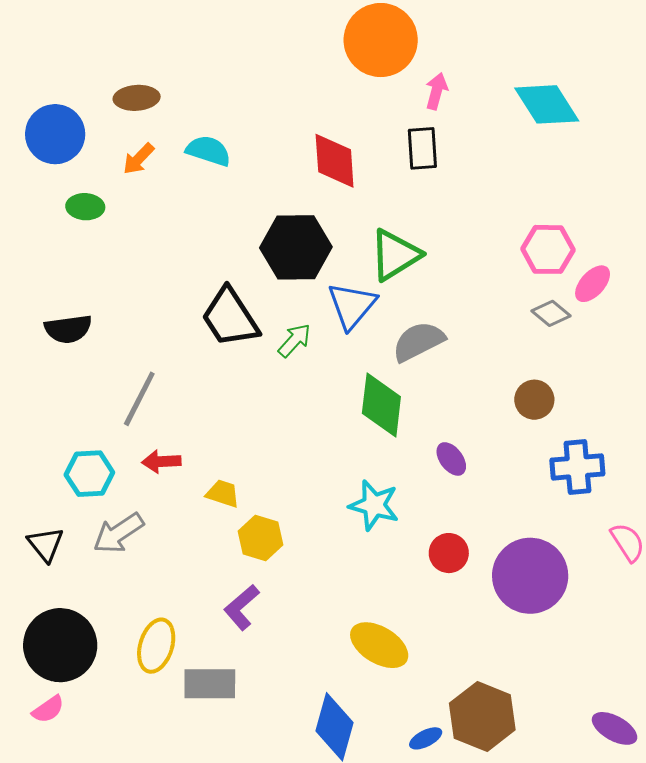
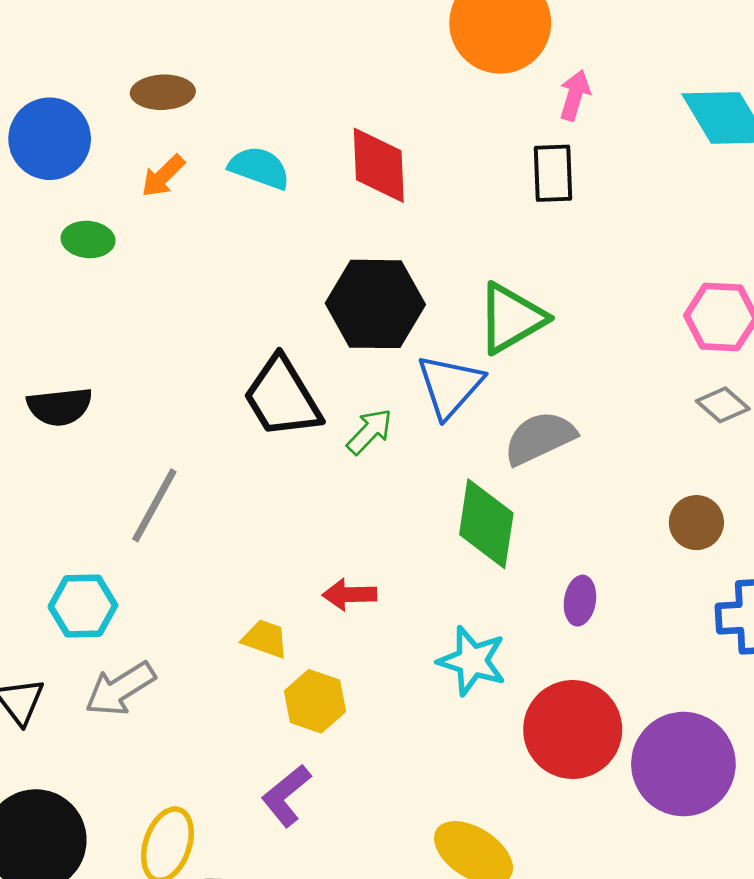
red diamond: (335, 161) -> (379, 165), moved
purple ellipse: (451, 459) -> (580, 601), turned 44
red arrow: (161, 462) -> (349, 595), moved
red circle: (449, 553) -> (573, 730), size x1.8

